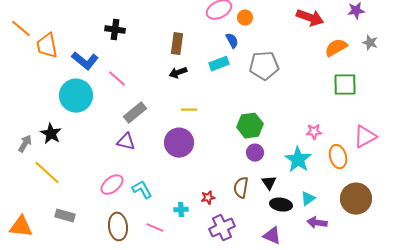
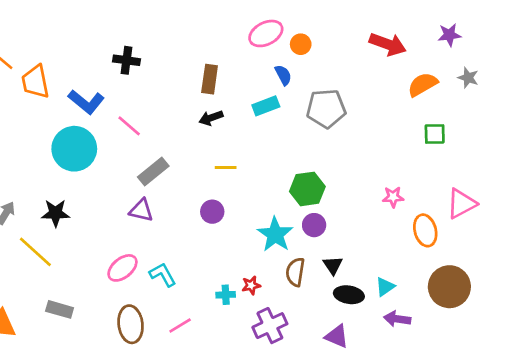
green square: (345, 85) -> (435, 134), size x0.7
black star: (51, 134) -> (56, 213), moved, turned -30
purple circle: (179, 143) -> (212, 212), size x0.6
cyan star: (298, 160) -> (275, 234), moved
cyan cross: (181, 210) -> (226, 295), moved
pink line: (155, 228) -> (180, 326), turned -54

